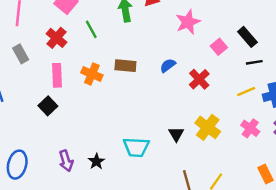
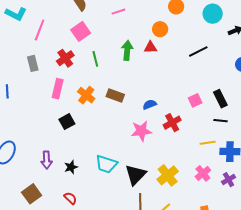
pink star: (188, 22) -> (141, 131), moved
black square: (48, 106) -> (67, 122), moved
yellow cross: (208, 127) -> (168, 175), moved
black triangle: (176, 134) -> (136, 175), moved, size x1.6

